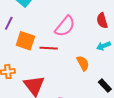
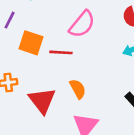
orange semicircle: (83, 63) -> (78, 89), moved

